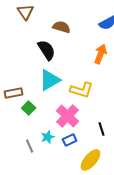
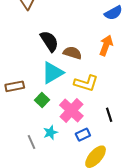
brown semicircle: (62, 27) -> (72, 53), moved
green square: (29, 108) -> (42, 100), moved
black line: (102, 129) -> (109, 115), moved
blue rectangle: (70, 140) -> (83, 135), moved

